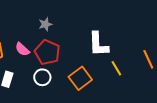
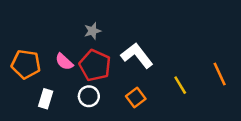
white L-shape: (98, 44) -> (137, 56), moved, turned 144
orange square: (80, 78) -> (136, 97), size x0.7

